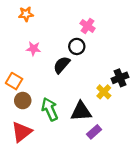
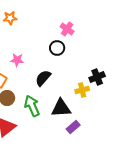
pink star: (34, 49) -> (17, 60), moved
black semicircle: (62, 65) -> (43, 78), moved
yellow cross: (104, 92) -> (82, 90), turned 32

